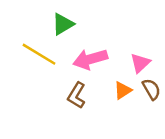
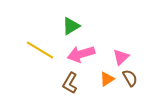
green triangle: (63, 24) -> (71, 26), moved

